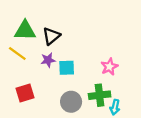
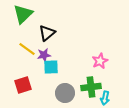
green triangle: (25, 31) -> (23, 14), moved, turned -45
yellow line: (17, 54) -> (27, 49), moved
cyan square: (67, 68) -> (51, 67), moved

